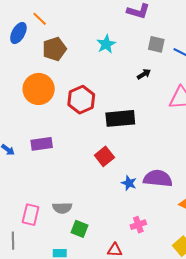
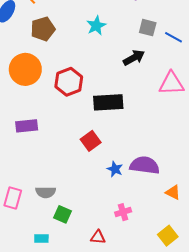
black arrow: (144, 74) -> (134, 58), size x1.5

